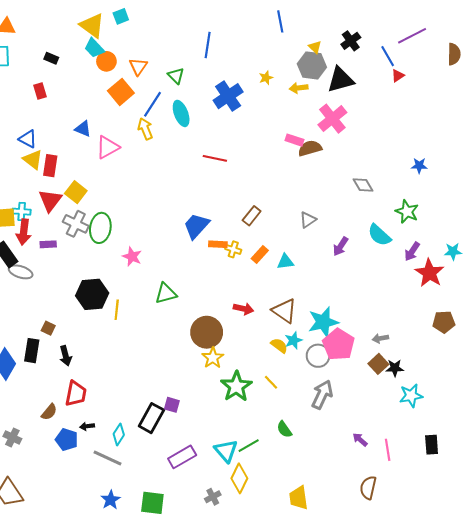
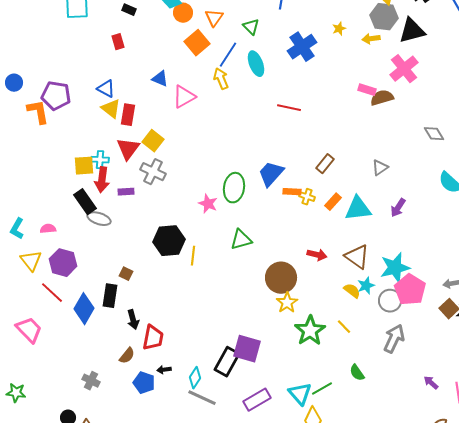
green ellipse: (100, 228) -> (234, 188), moved
purple arrow: (341, 246) -> (398, 208), moved
cyan triangle: (285, 262) -> (358, 209), size x1.6
black arrow: (66, 356) -> (133, 320), moved
purple square: (172, 405) -> (247, 349), size x1.8
gray line: (107, 458) -> (202, 398), moved

